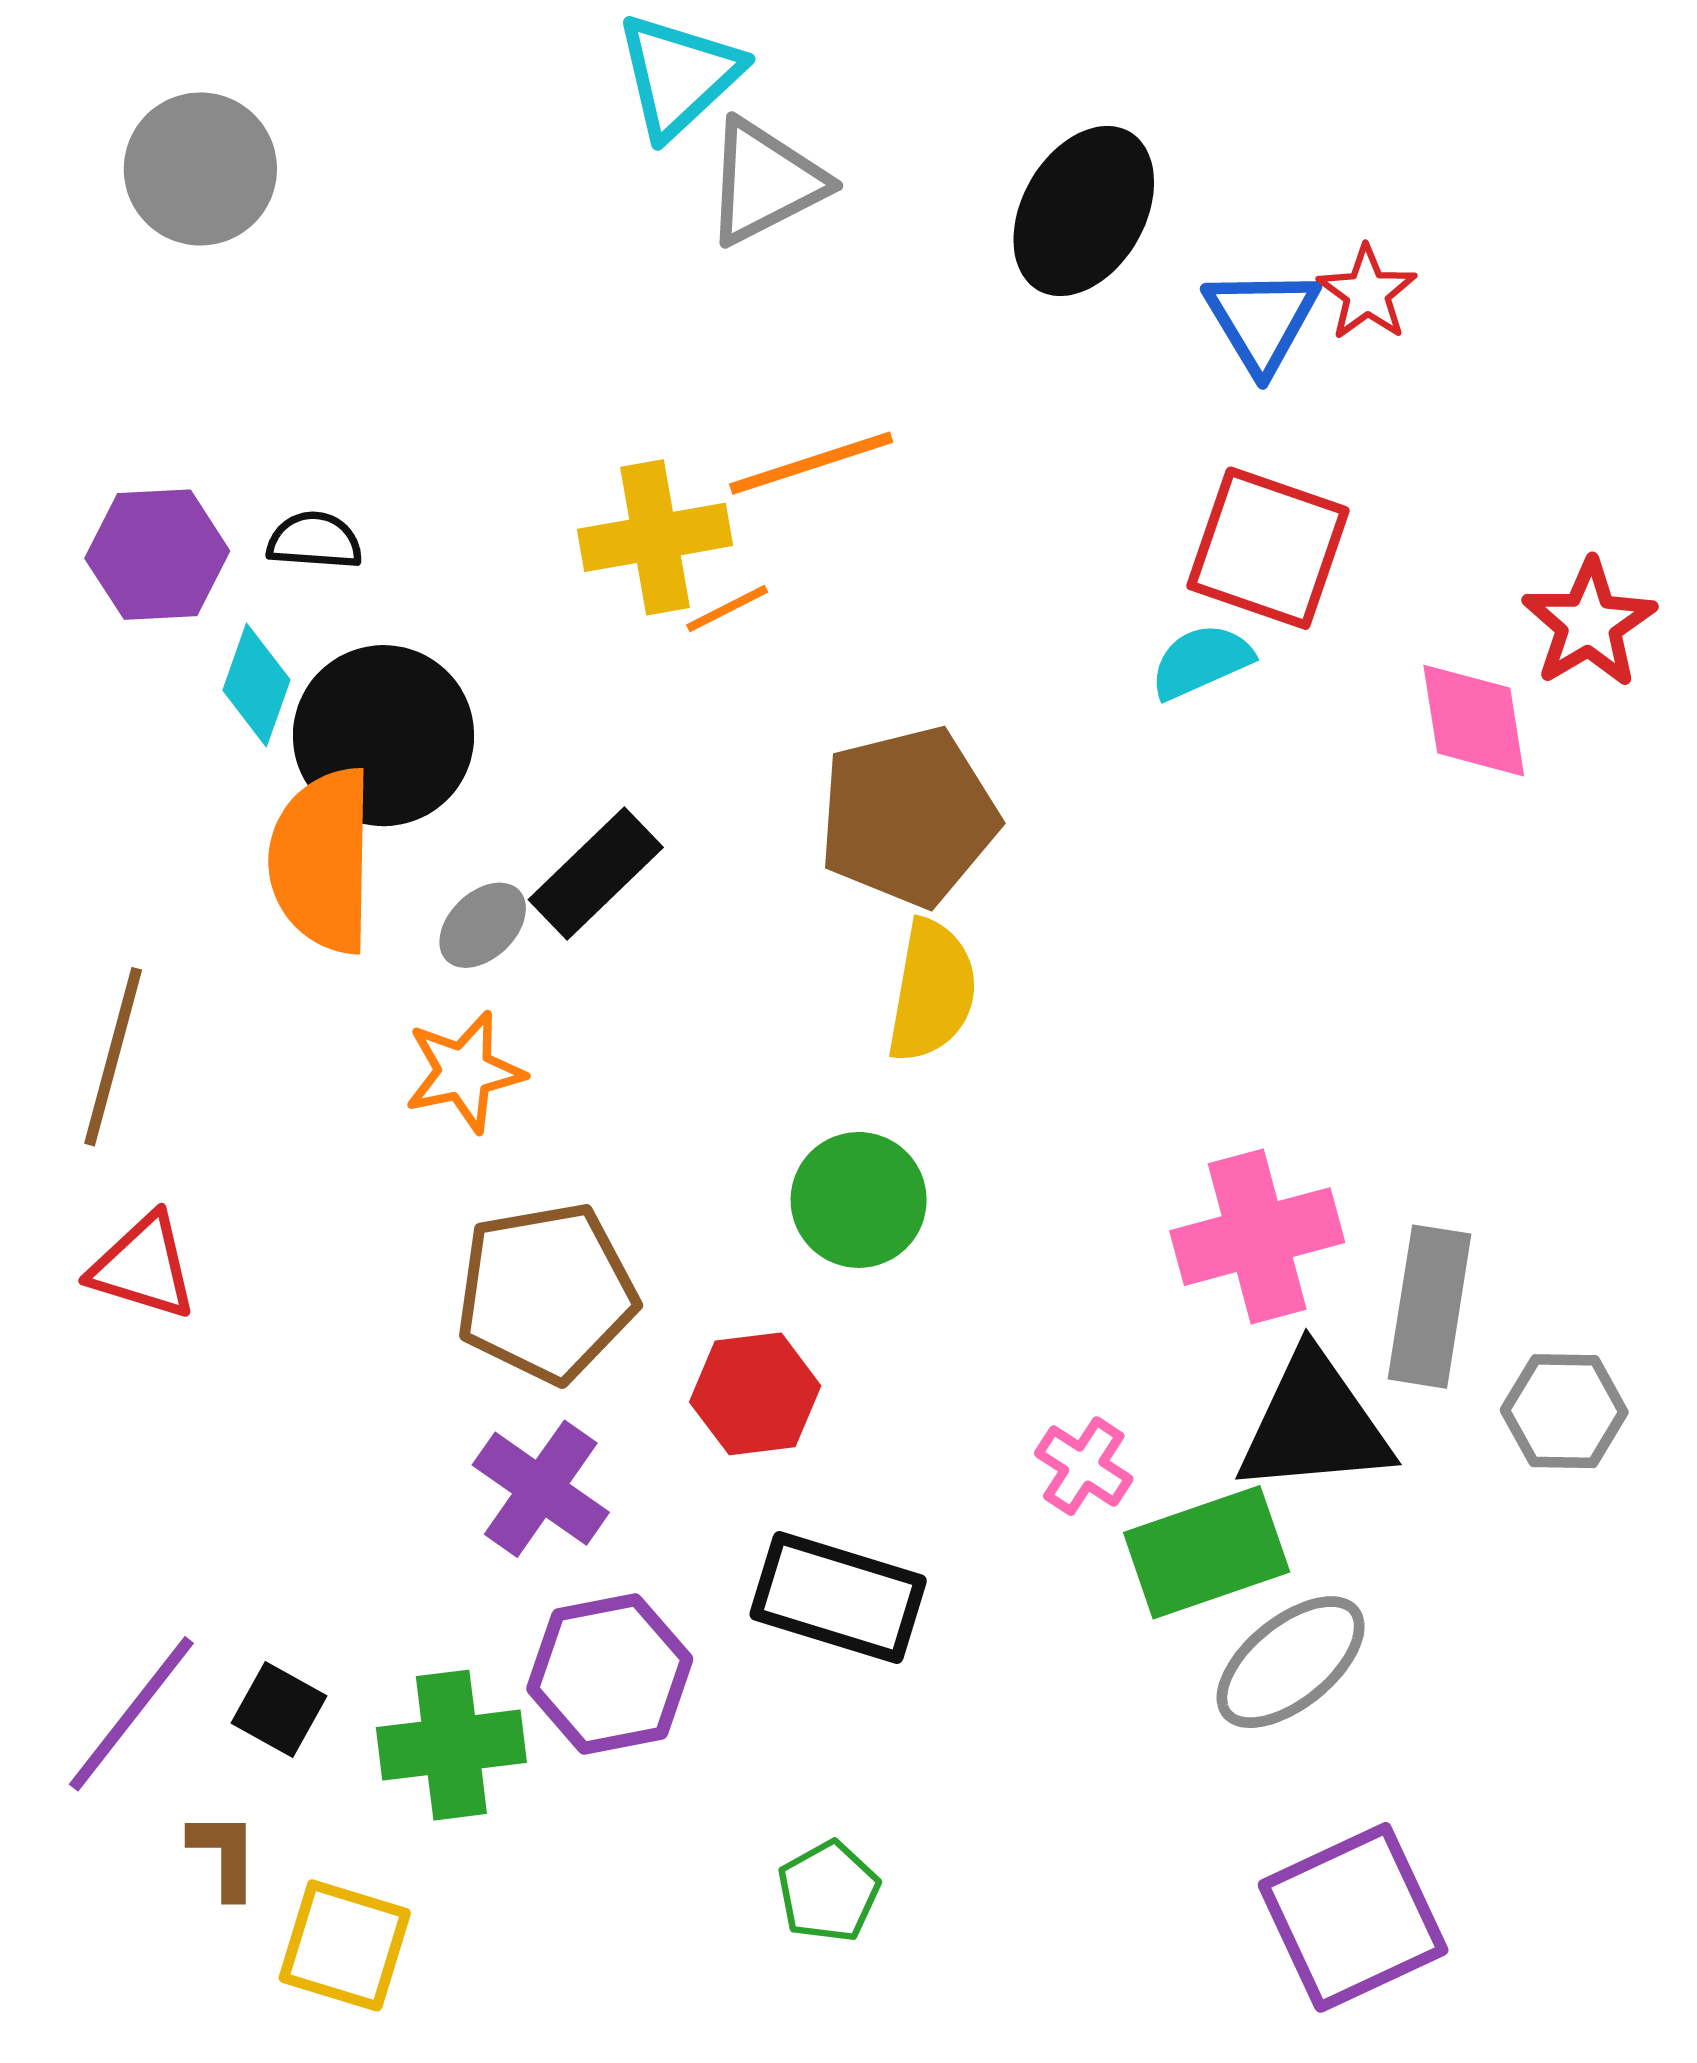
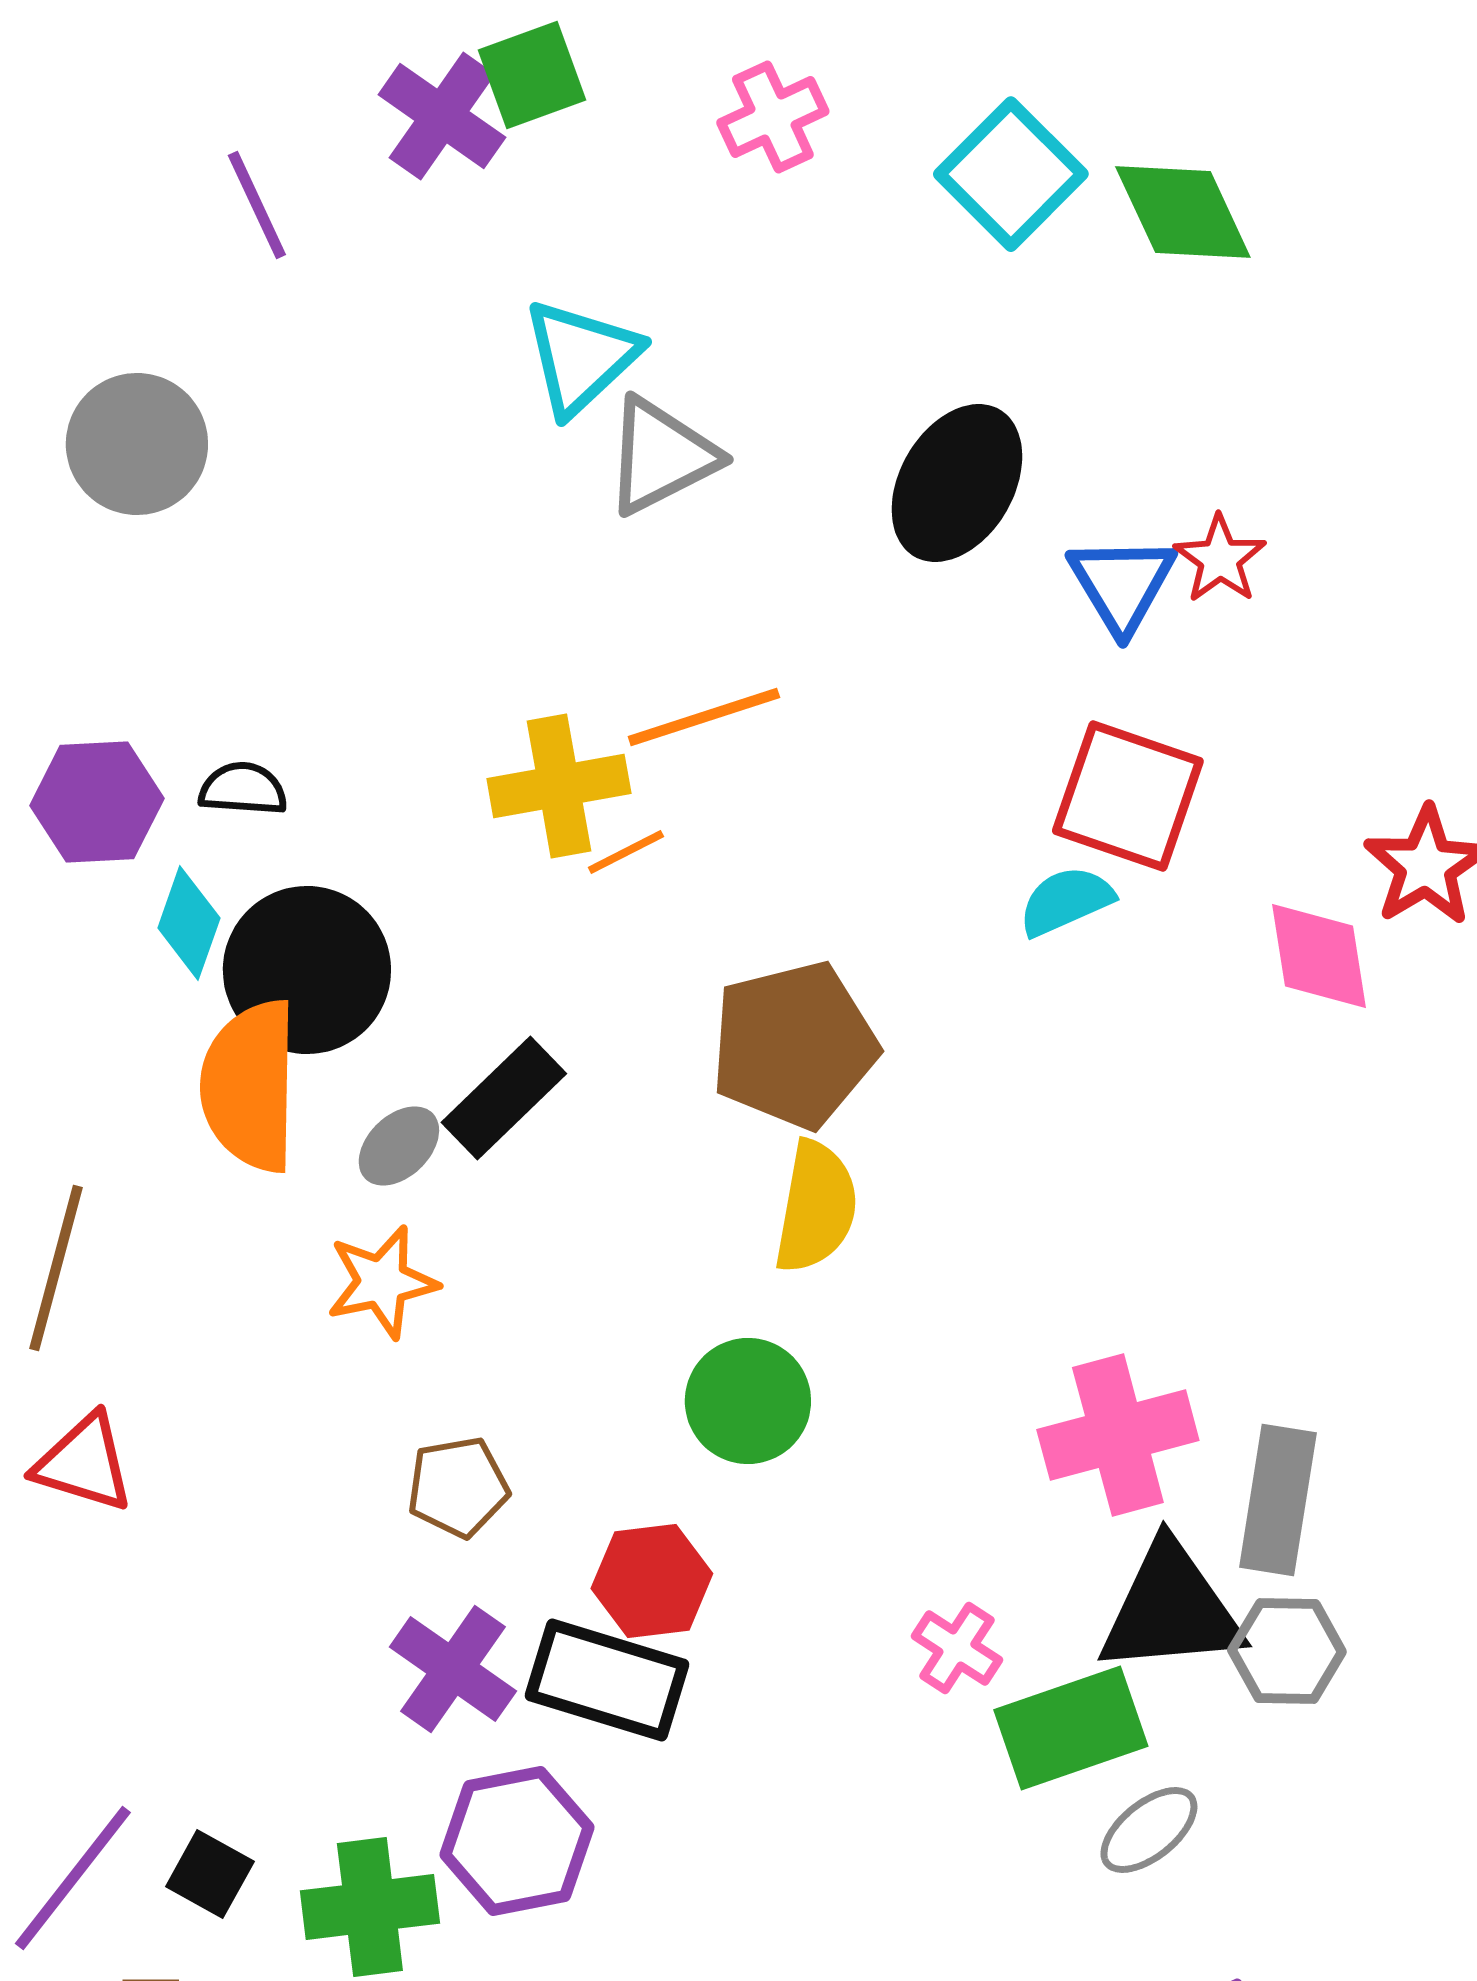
brown pentagon: (546, 1293) -> (458, 1487), size x0.6
gray hexagon: (1564, 1411) -> (1287, 1651), moved
black rectangle: (838, 1597) -> (607, 1680), moved
gray ellipse: (1291, 1662) -> (1149, 1830), size x0.7

